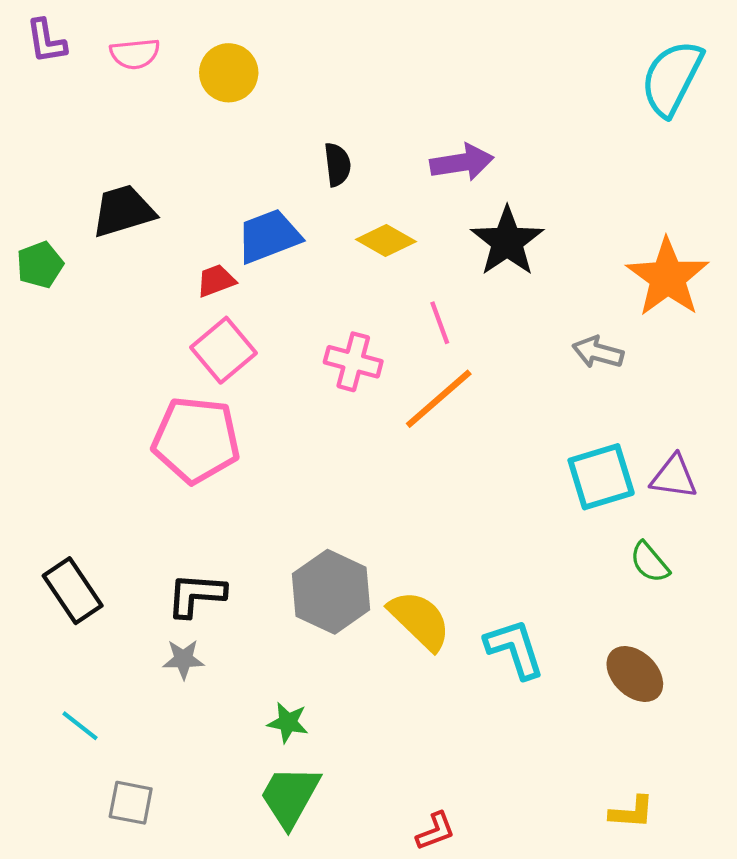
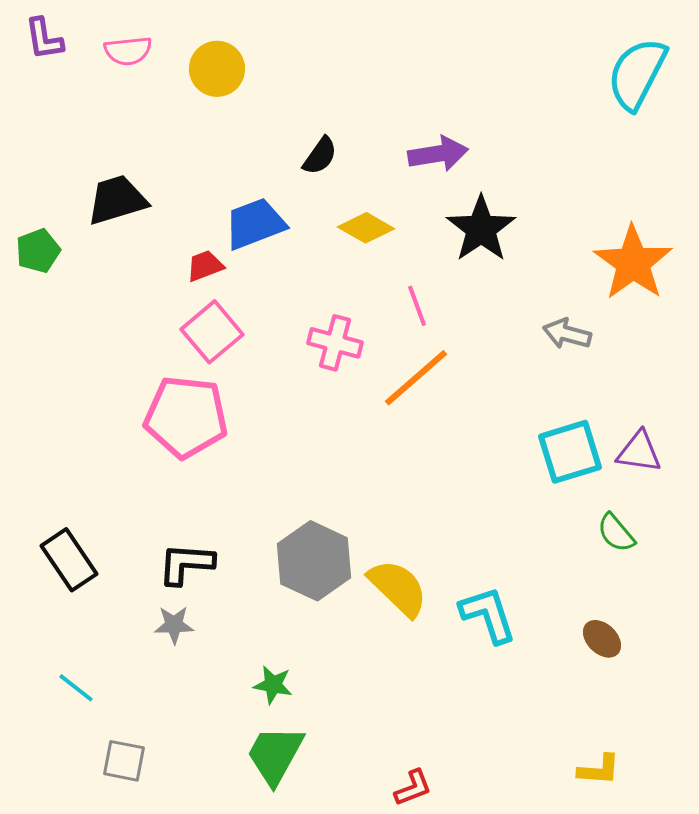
black semicircle: (337, 165) -> (320, 156), turned 42
brown ellipse: (635, 674) -> (602, 639), size x0.7

